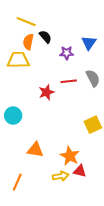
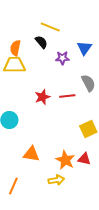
yellow line: (26, 22) -> (50, 27), moved
orange semicircle: (28, 42) -> (15, 48), moved
red line: (69, 81) -> (67, 96), moved
red triangle: (80, 171) -> (84, 159), moved

